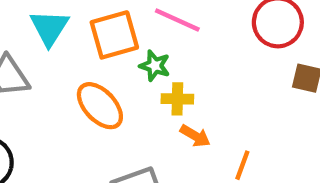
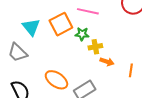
orange ellipse: (100, 106) -> (56, 80), moved

